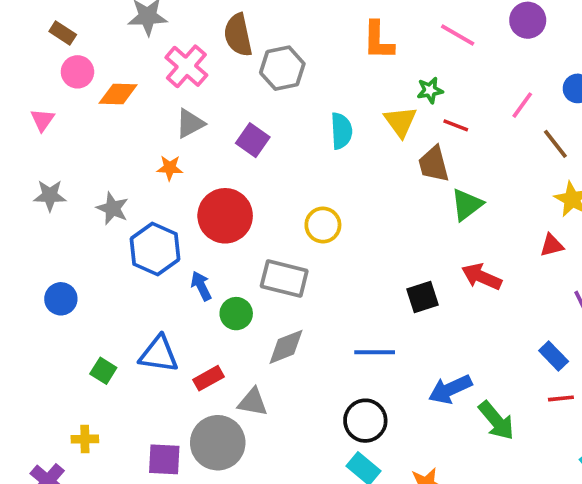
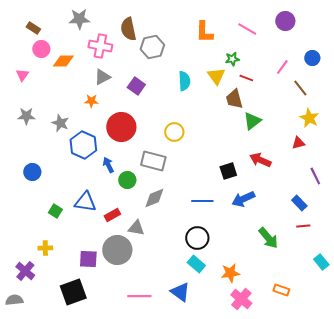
pink cross: (186, 66) -> (100, 46), turned -30
blue arrow: (450, 389) -> (243, 199), moved

